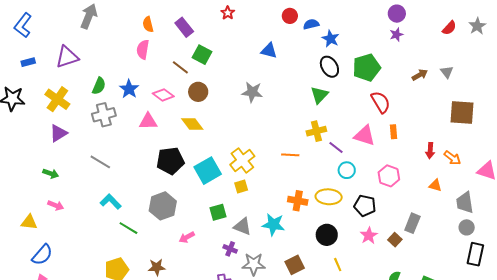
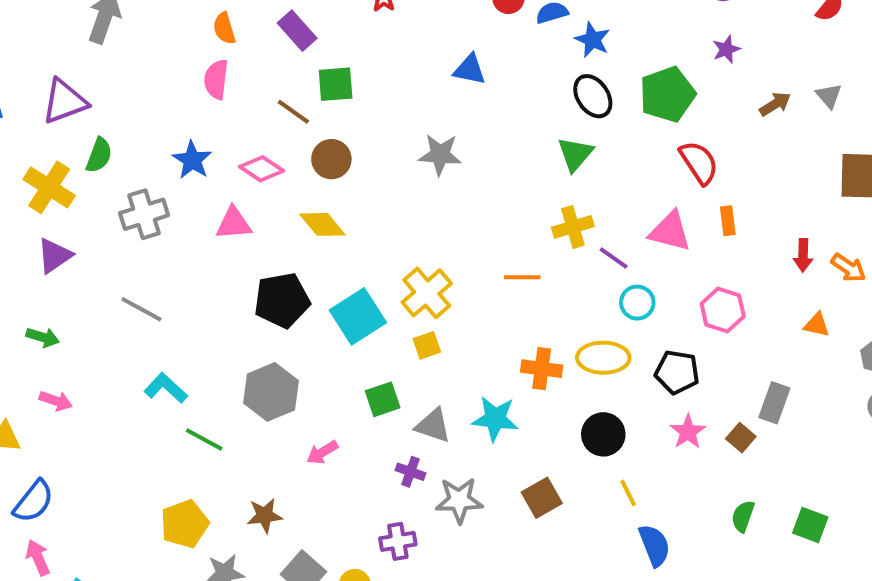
purple star: (396, 35) -> (726, 49), moved
green square: (202, 55) -> (336, 84), turned -30
green semicircle: (99, 86) -> (99, 155), moved

